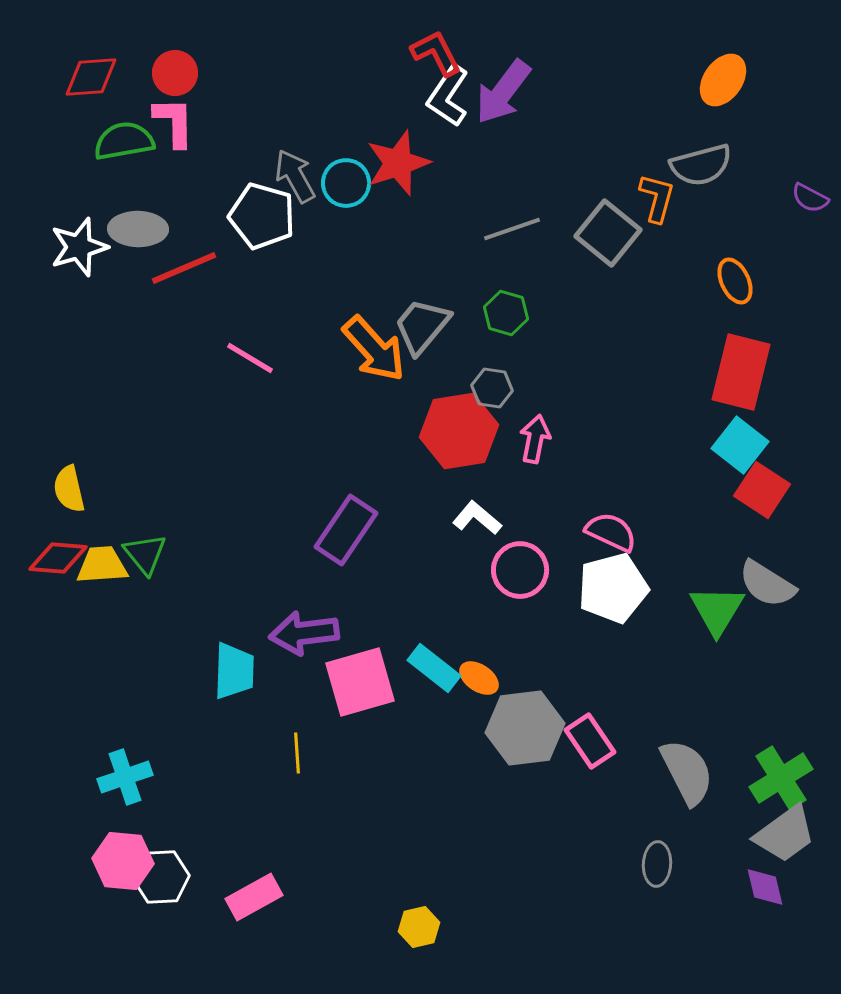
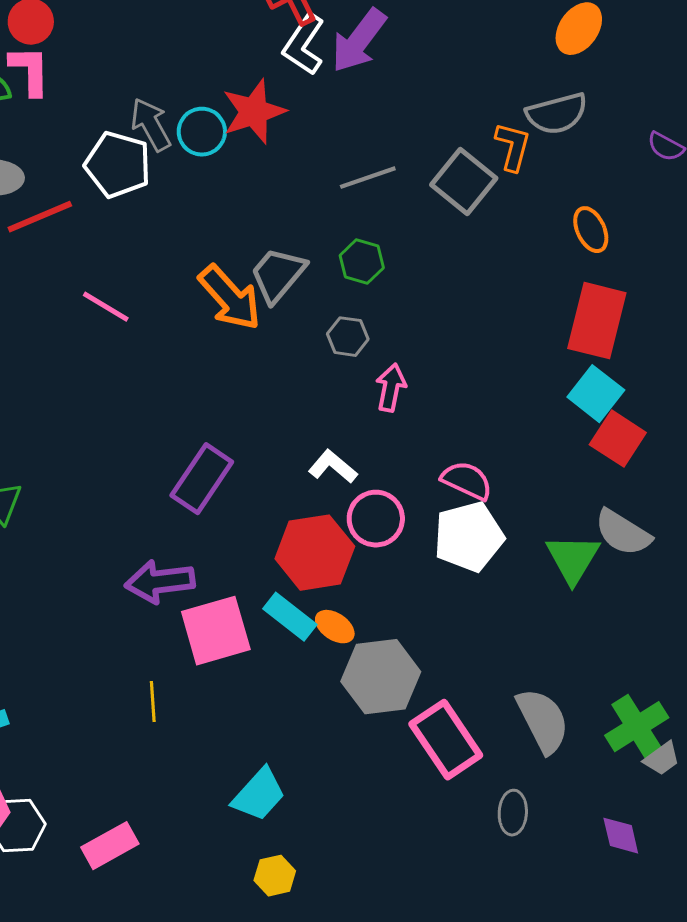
red hexagon: (459, 431) -> (315, 553), moved
cyan trapezoid: (234, 671) -> (259, 795), moved, turned 40
pink rectangle: (590, 741) -> (446, 740), moved, size x1.4
gray trapezoid: (785, 834) -> (662, 759), moved, size x0.6

